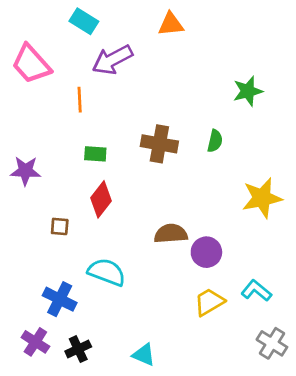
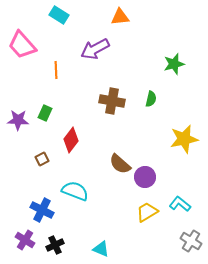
purple arrow: (112, 60) -> (95, 49), moved
green rectangle: (95, 154) -> (45, 113), moved, turned -70
brown square: (60, 226) -> (42, 159), turned -32
brown semicircle: (171, 234) -> (120, 164), turned -135

